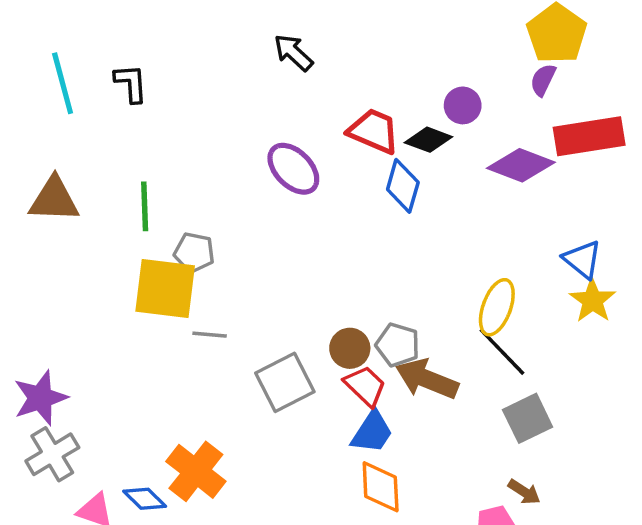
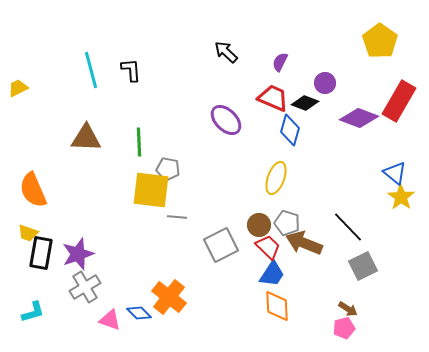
purple semicircle: (543, 80) -> (280, 62), moved
red rectangle: (589, 136) -> (399, 101), turned -51
yellow ellipse: (497, 307) -> (276, 178), moved
brown arrow: (524, 492) -> (348, 309), moved

